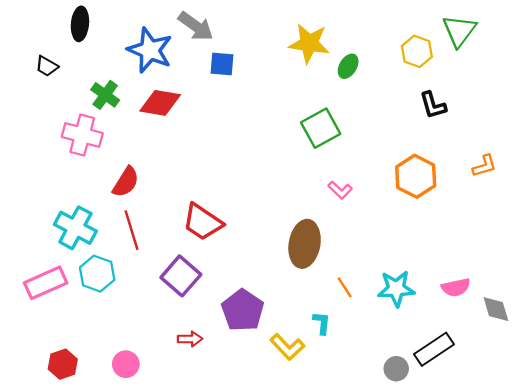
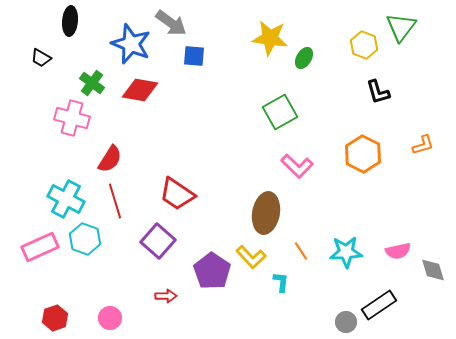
pink L-shape: (340, 190) -> (297, 166), size x1.5
yellow L-shape: (287, 347) -> (251, 257), moved

